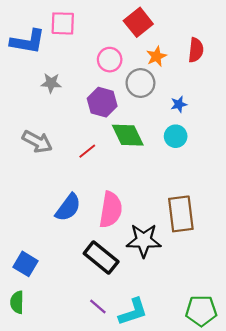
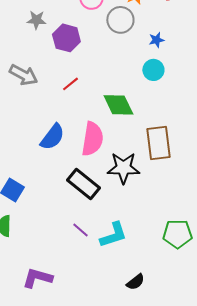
purple hexagon: (102, 102) -> (66, 38), moved
green diamond: (128, 135) -> (118, 105), moved

